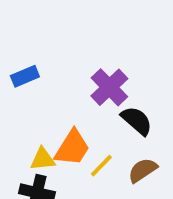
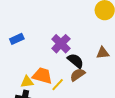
orange trapezoid: (72, 148) -> (42, 76), turned -105
brown semicircle: (143, 170) -> (77, 75), moved

